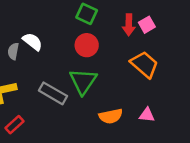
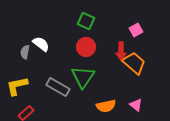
red arrow: (129, 25) -> (121, 51), moved
pink triangle: (147, 115) -> (136, 105), turned 32

